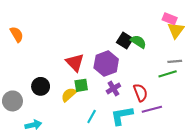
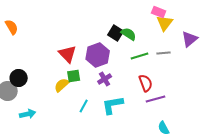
green line: (168, 74) -> (140, 56), moved
black circle: (41, 86) -> (19, 78), moved
red semicircle: (140, 93) -> (146, 83), moved
purple line: (152, 109) -> (156, 99), moved

